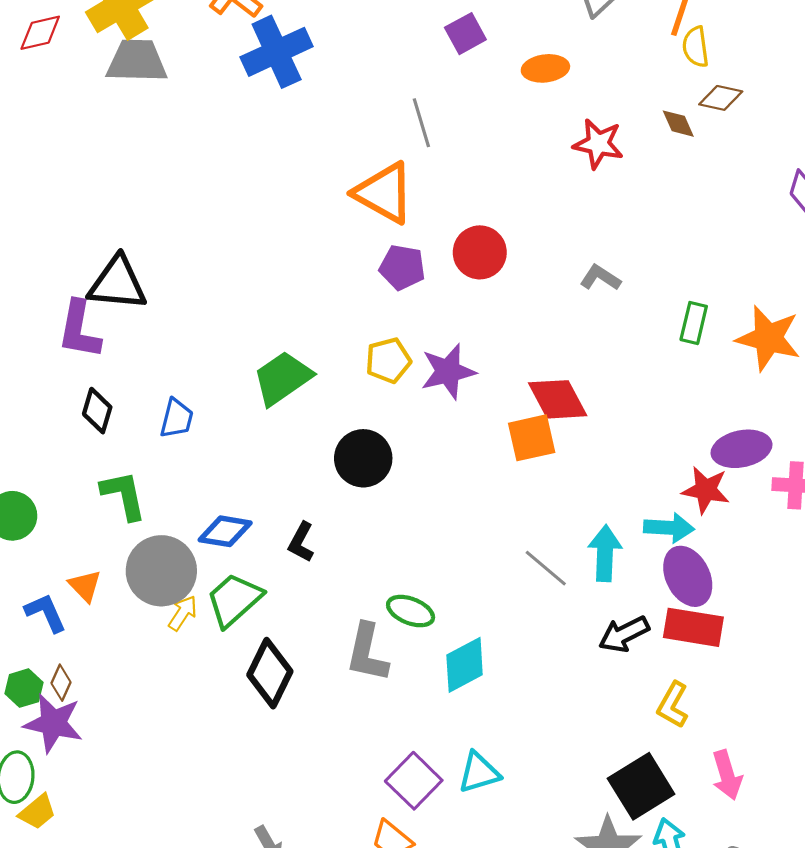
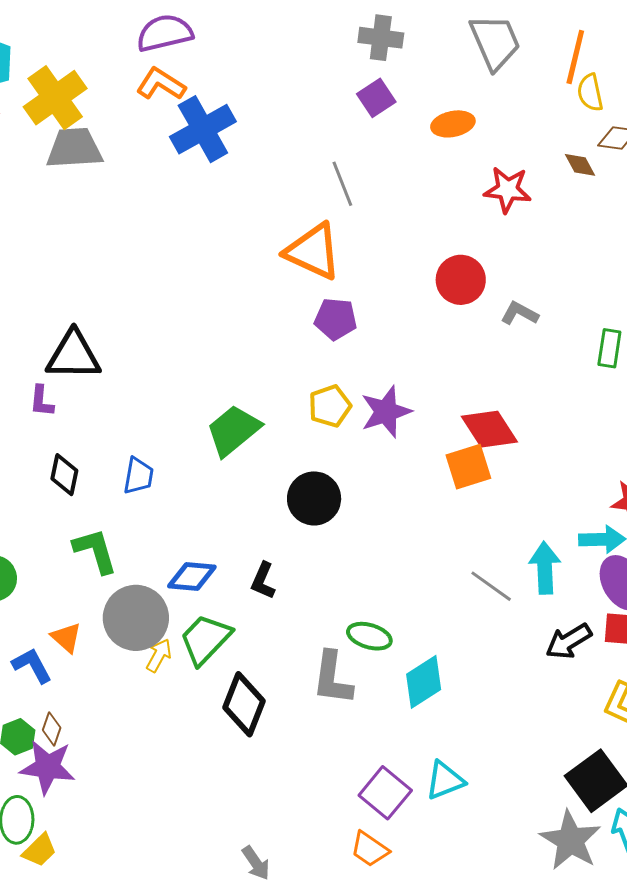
red circle: (480, 252) -> (461, 280), moved
purple L-shape: (79, 330) -> (42, 401), size x0.6

